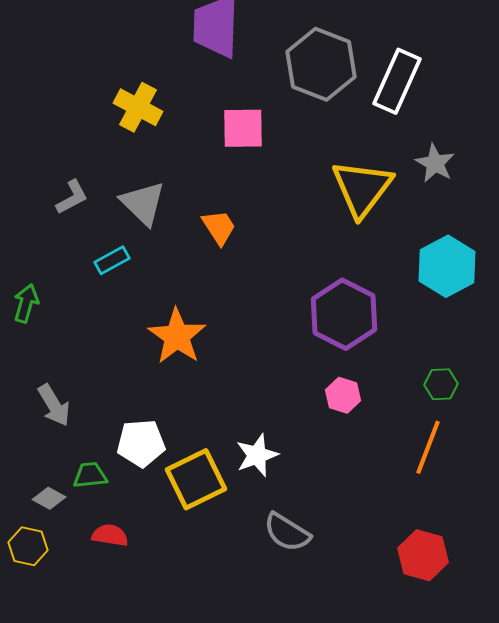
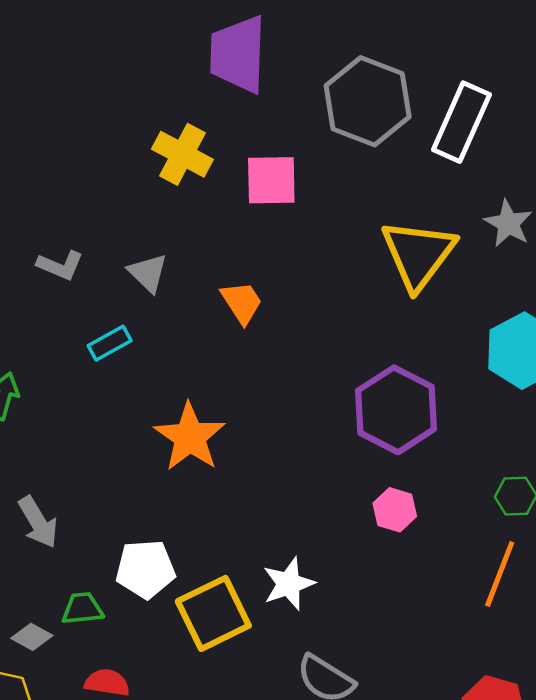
yellow cross: (138, 107) -> (182, 154), moved
gray L-shape: (72, 197) -> (60, 265), turned 51
gray triangle: (143, 203) -> (148, 273), size x0.7

